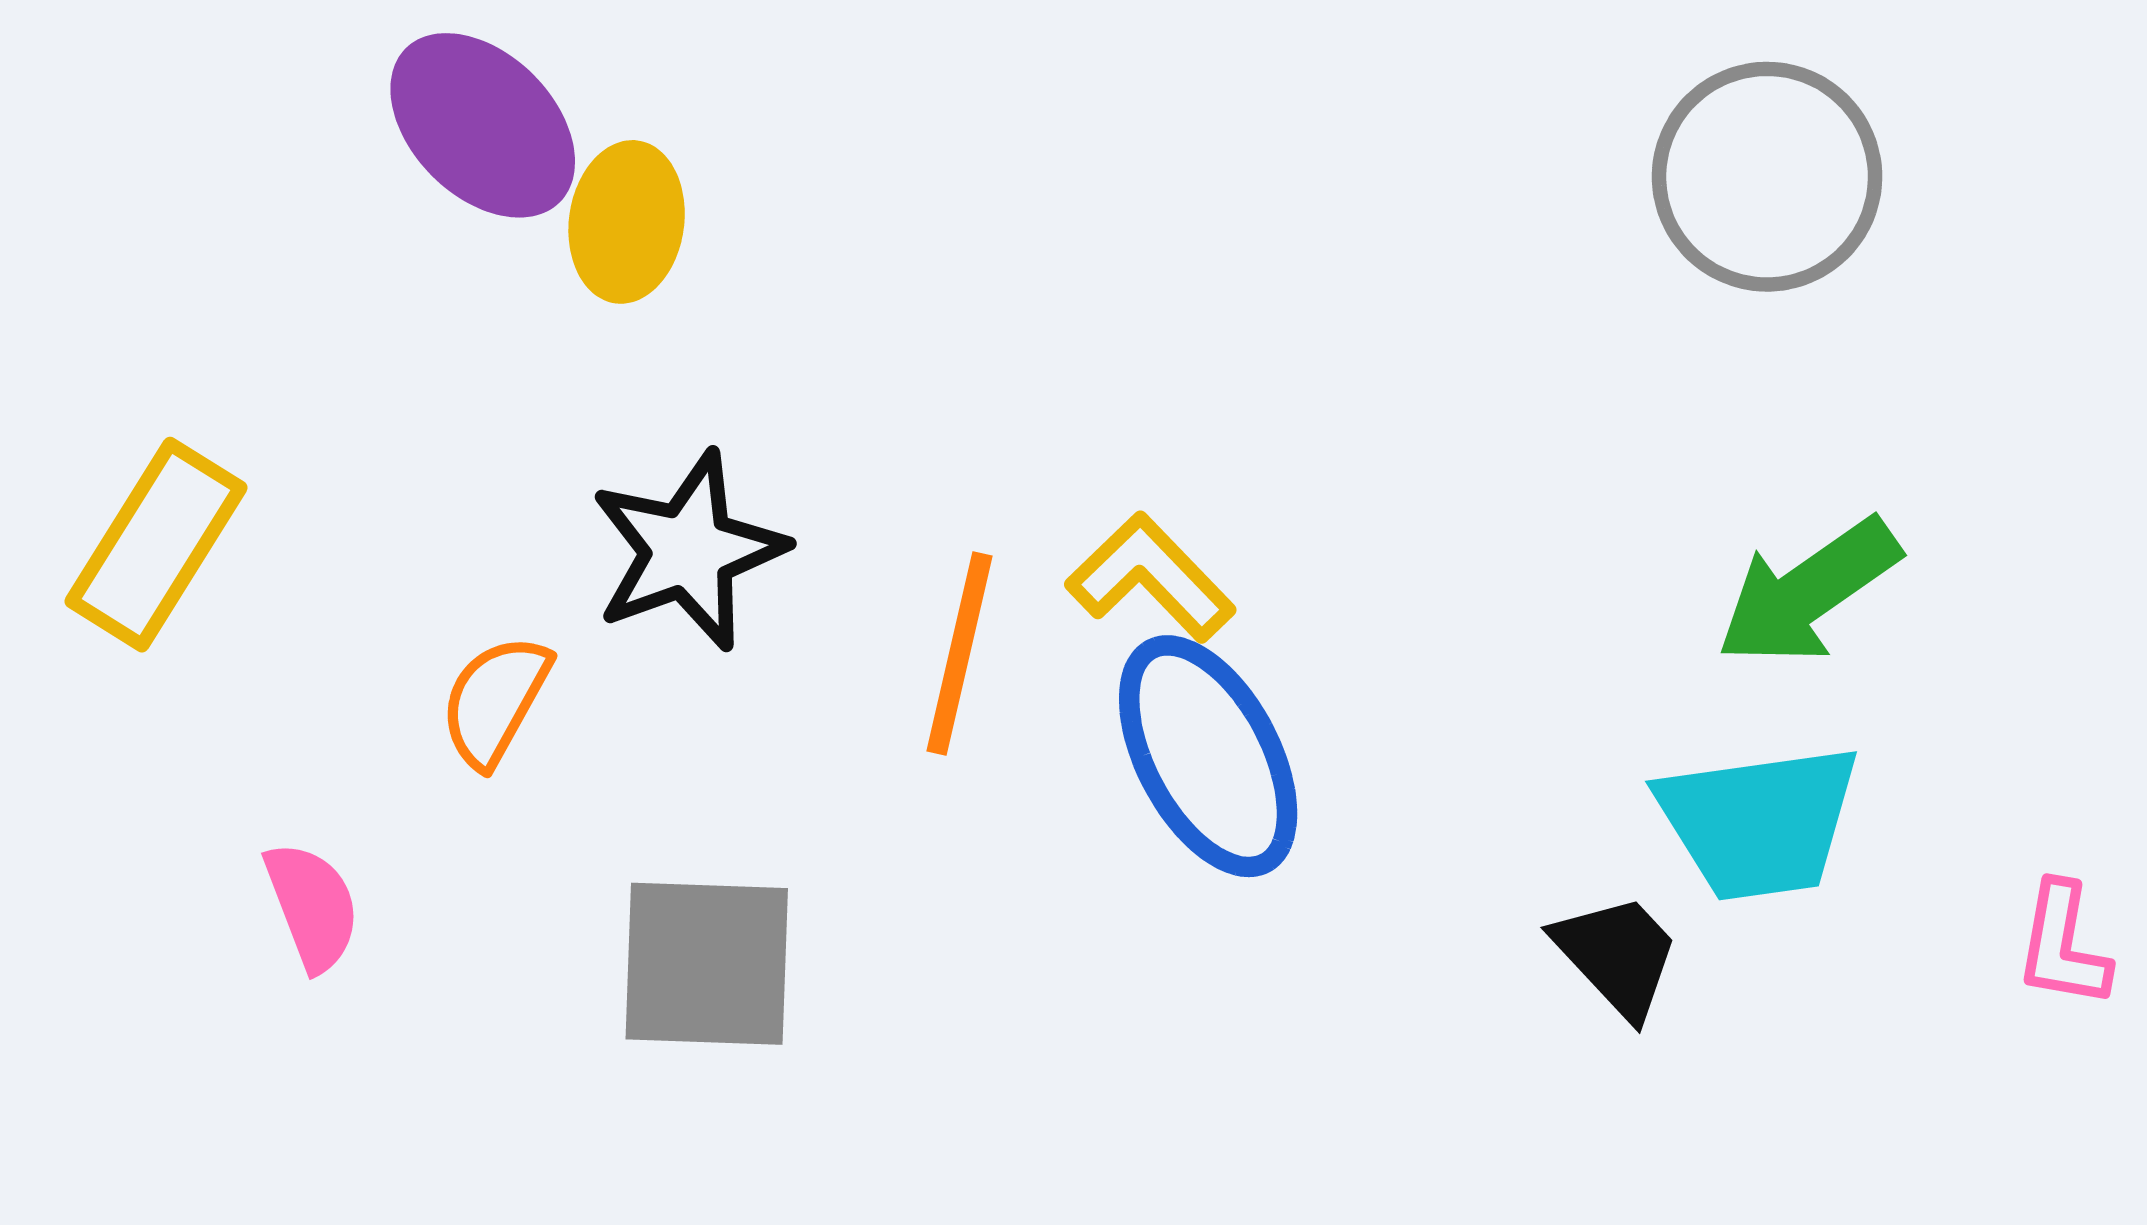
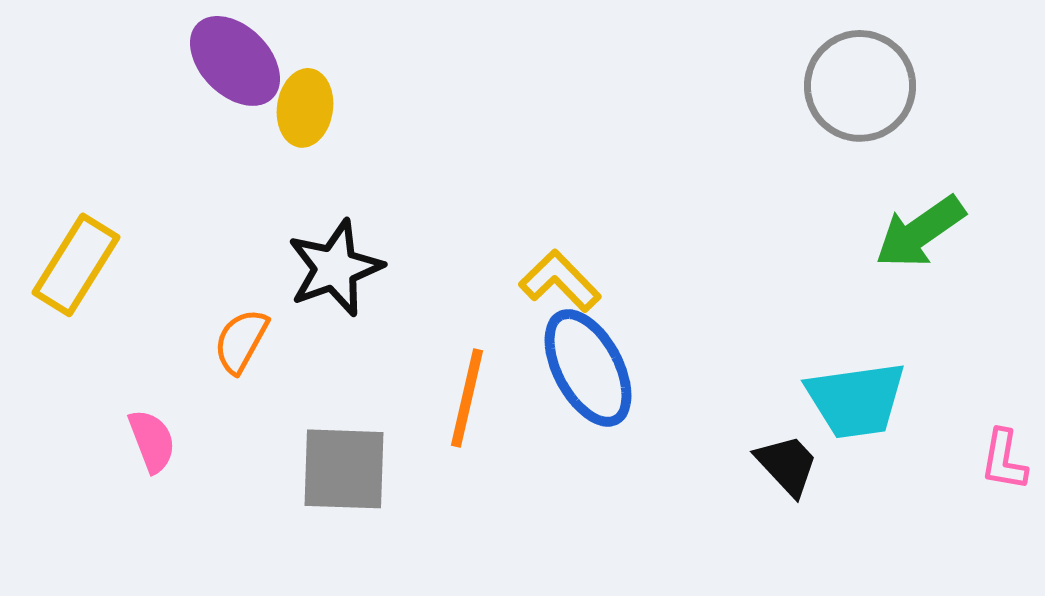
green arrow: (1808, 592) -> (920, 232), moved
orange line: (959, 653) -> (467, 398), moved

